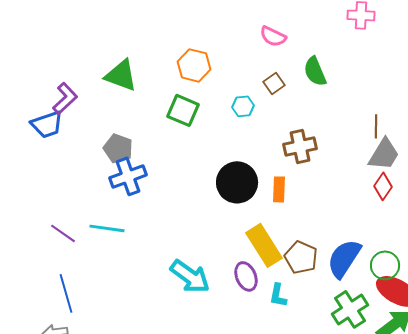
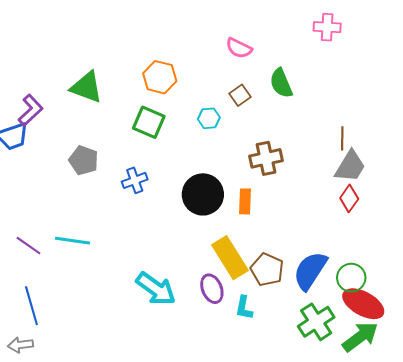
blue cross: (128, 176) -> (135, 180), moved, size x0.7

